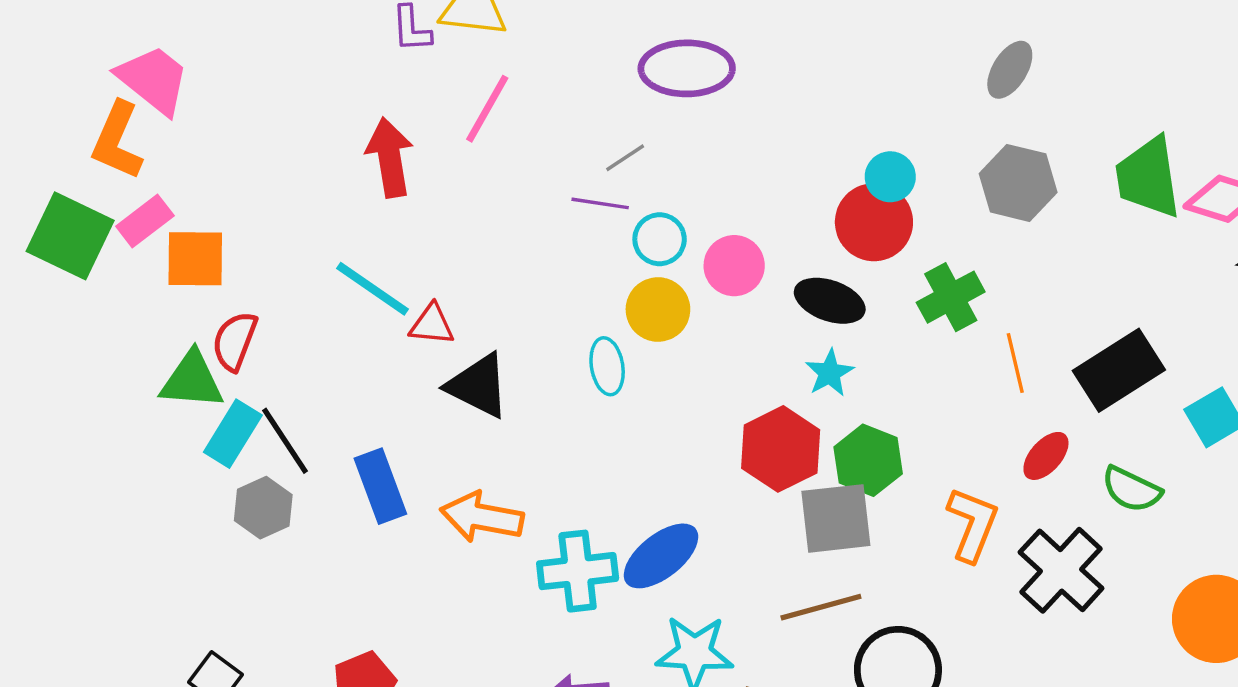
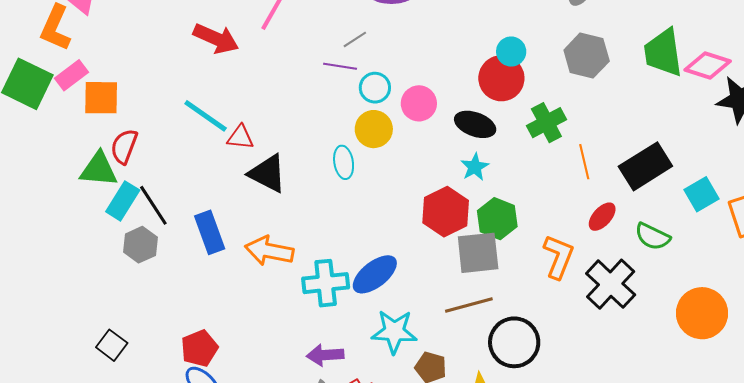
red arrow: (390, 157) -> (216, 39), turned 123

